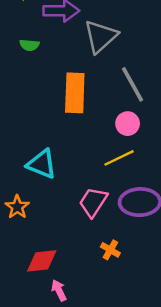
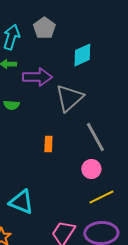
orange rectangle: (75, 93) -> (48, 144), size x0.5
yellow line: (119, 158) -> (101, 197), moved

